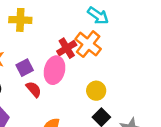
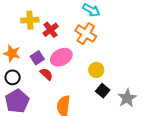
red cross: (67, 48) -> (51, 30), moved
pink ellipse: (54, 70) -> (61, 57), turned 55

